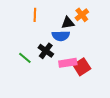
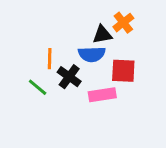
orange line: (35, 15) -> (50, 59), moved
red square: (82, 67) -> (123, 71), moved, turned 36

